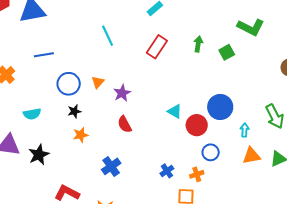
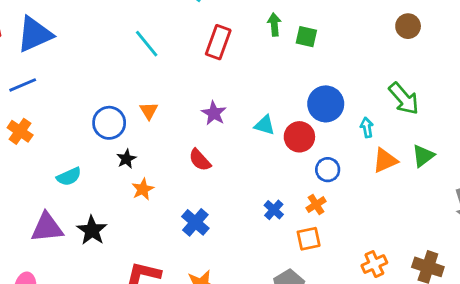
green square: (227, 52) -> (306, 37), moved, turned -35
blue line: (44, 55) -> (23, 85), moved
purple star: (122, 93) -> (214, 113), moved

